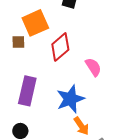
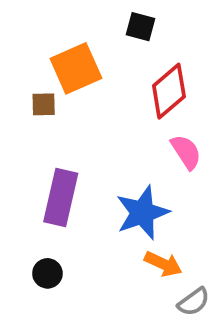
red diamond: (60, 47) -> (169, 91), moved
orange arrow: (81, 126) -> (163, 264), turned -30

